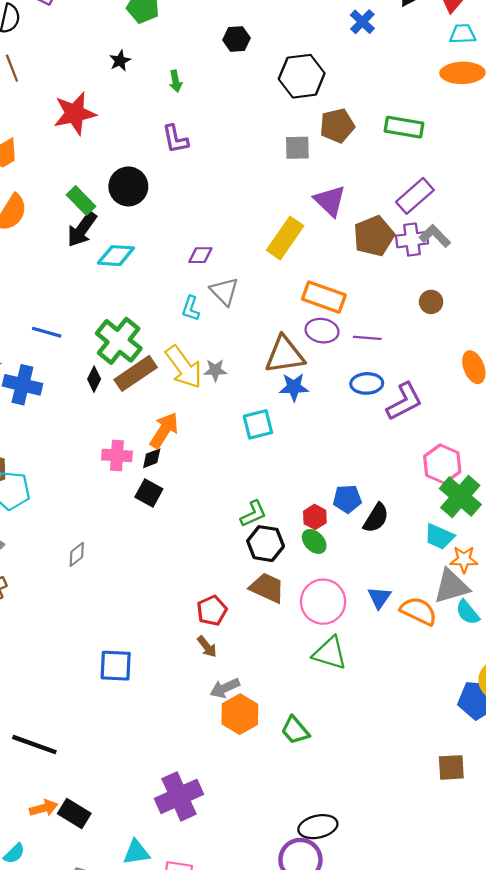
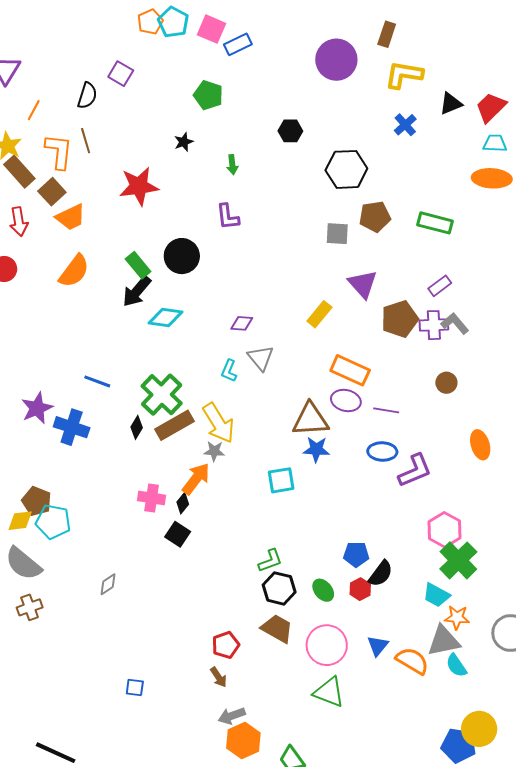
purple rectangle: (415, 196) -> (440, 286), size x0.7
yellow rectangle: (285, 238) -> (319, 314), size x0.7
gray star: (215, 370) -> (214, 451), moved
black diamond: (152, 458) -> (183, 503), turned -35
red hexagon: (315, 517) -> (360, 589), moved
blue square: (116, 666) -> (135, 688), size x0.6

